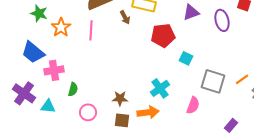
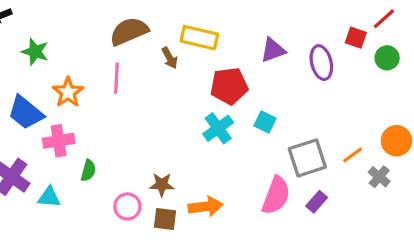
orange star: (61, 27) -> (68, 92), moved
gray square: (213, 81) -> (307, 158), turned -35
cyan cross: (160, 88) -> (218, 128), moved
pink semicircle: (193, 105) -> (276, 196), size x1.4
pink circle: (88, 112) -> (127, 206), moved
purple rectangle: (231, 125) -> (317, 202), moved

